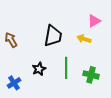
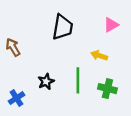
black trapezoid: (53, 36) -> (63, 27), moved
yellow arrow: (84, 39) -> (99, 56), moved

